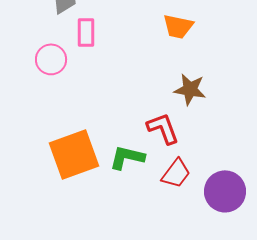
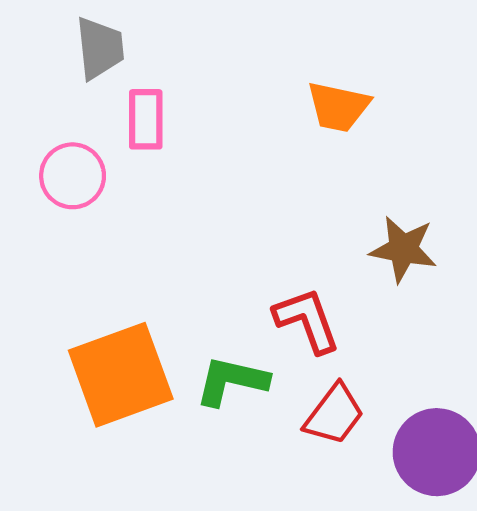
brown star: (190, 89) -> (403, 249), moved

